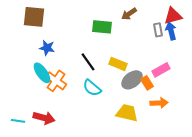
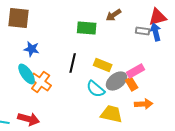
gray rectangle: (158, 30) -> (143, 31), turned -72
black line: (88, 62) -> (73, 63), turned 48
pink rectangle: (161, 70) -> (136, 71), moved
cyan semicircle: (92, 88) -> (96, 89), moved

